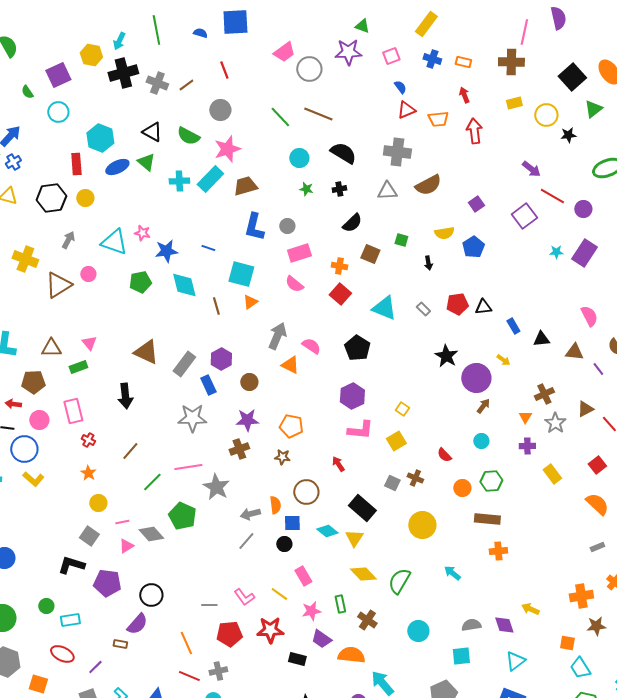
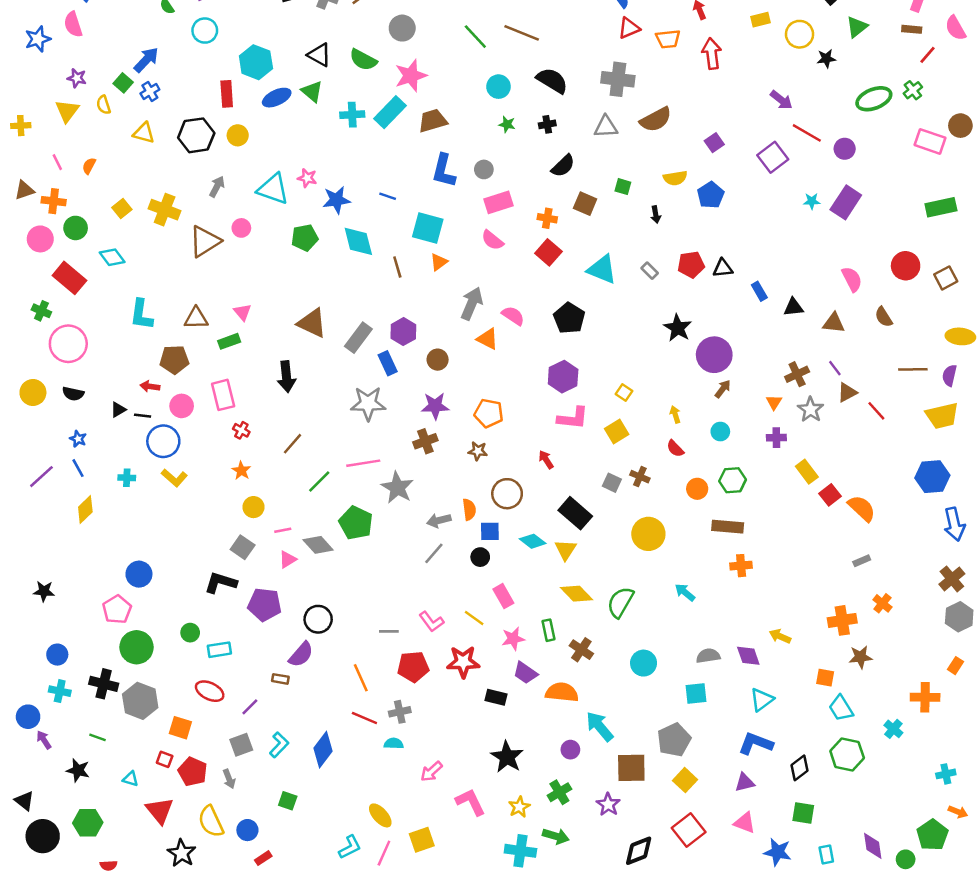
yellow arrow: (503, 360) -> (675, 414), moved, turned -144
purple line: (598, 369) -> (835, 368), moved
red square: (597, 465) -> (830, 495), moved

